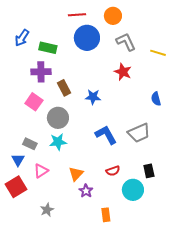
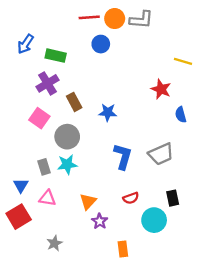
orange circle: (113, 16) -> (115, 19), moved
blue circle: (87, 38) -> (101, 44), size x0.6
gray L-shape: (126, 42) -> (141, 20), moved, turned 120
purple cross: (41, 72) -> (47, 83), turned -30
red star: (123, 72) -> (161, 89), moved
blue L-shape: (106, 135) -> (123, 156), turned 45
gray rectangle: (30, 144) -> (44, 167), moved, turned 48
pink triangle: (41, 171) -> (47, 198), turned 42

